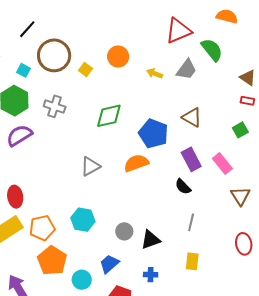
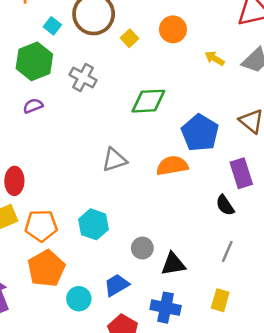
purple semicircle: (19, 135) -> (33, 106), size x0.6
blue cross: (151, 275) -> (166, 308), size x1.6

